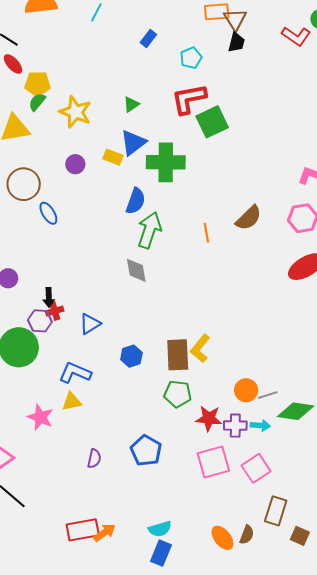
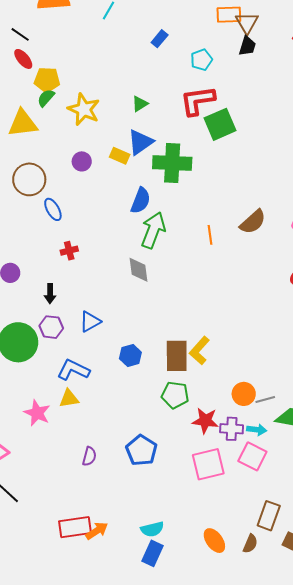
red cross: (55, 311) -> (69, 251), moved
purple hexagon: (40, 321) -> (51, 327), moved
pink square: (256, 468) -> (252, 456), moved, turned -32
brown semicircle: (247, 535) -> (250, 544), moved

